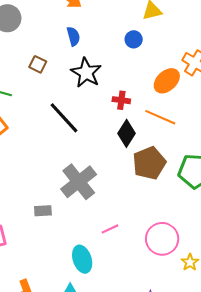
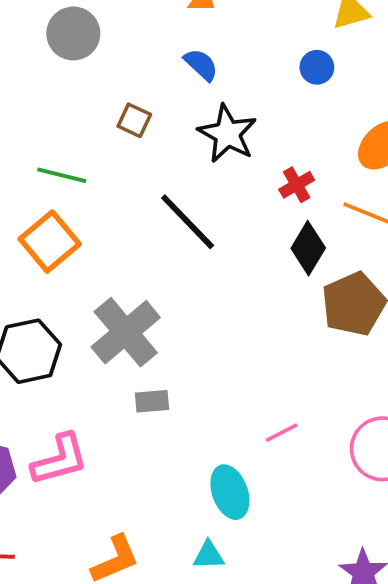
blue semicircle: (73, 36) -> (201, 65), turned -30
red cross: (121, 100) -> (297, 185), turned -36
gray cross: (79, 182) -> (126, 332), moved

